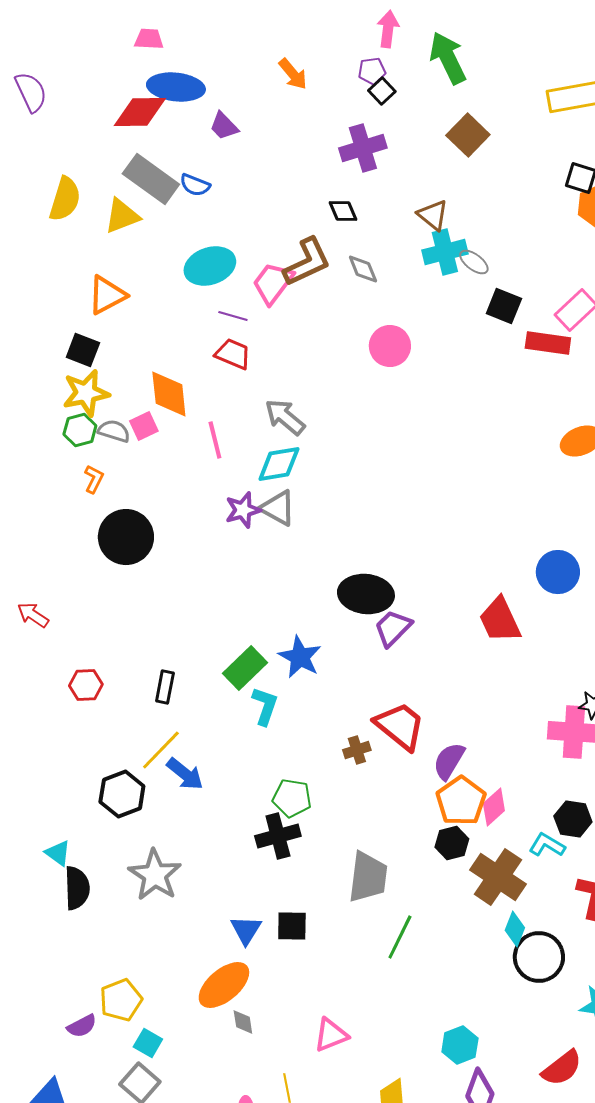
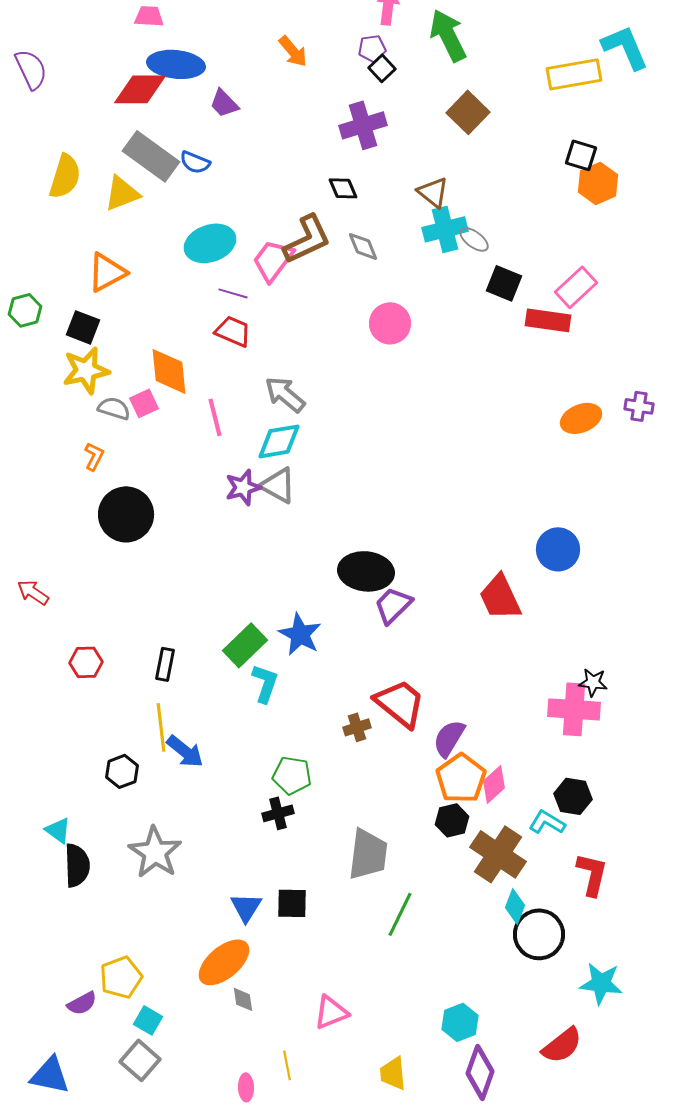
green hexagon: (80, 430) -> (25, 310), moved
yellow line: (161, 750) -> (161, 727), turned -51
black hexagon: (122, 794) -> (122, 771), size x0.7
black cross: (278, 836) -> (278, 813), size x0.7

